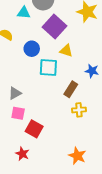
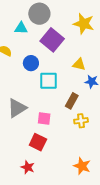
yellow triangle: (66, 51) -> (79, 64), moved
gray triangle: (15, 93) -> (17, 108), size x1.5
pink square: (18, 113) -> (44, 118), moved

